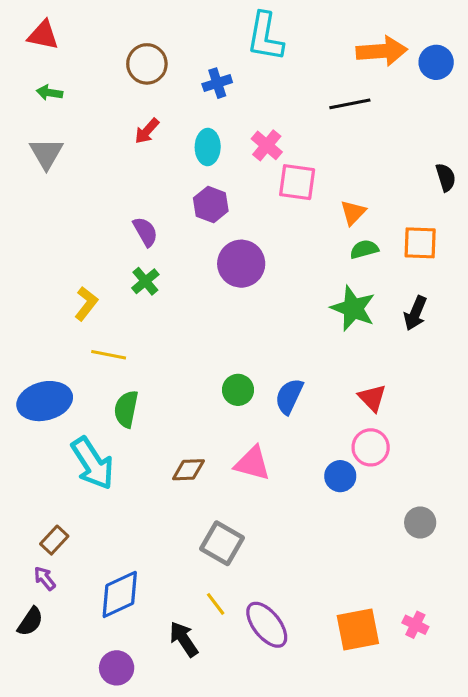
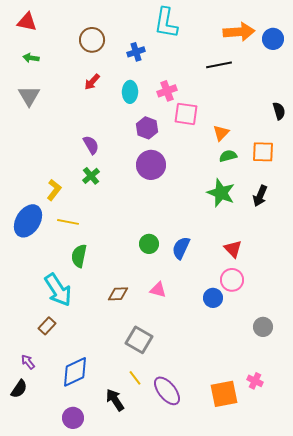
pink cross: (267, 145) -> (167, 91), turned 30
purple hexagon: (211, 205) -> (147, 128), moved
blue ellipse: (45, 401) -> (28, 221), moved, turned -44
pink triangle: (252, 463) -> (158, 290), size x0.7
brown rectangle: (54, 540) -> (47, 326), moved
pink cross: (415, 625) -> (255, 381), moved

